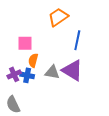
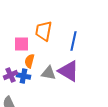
orange trapezoid: (58, 17) -> (44, 31), moved, turned -45

